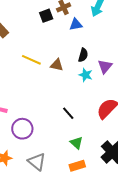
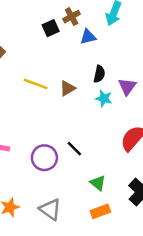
brown triangle: (57, 65) -> (68, 88), turned -40
black line: (68, 113) -> (74, 149), moved
purple circle: (22, 129) -> (44, 158), moved

